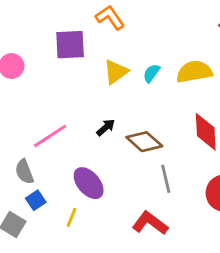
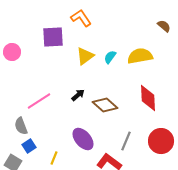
gray line: (166, 179) -> (126, 141), moved, turned 36
purple ellipse: (89, 183) -> (83, 139), moved

